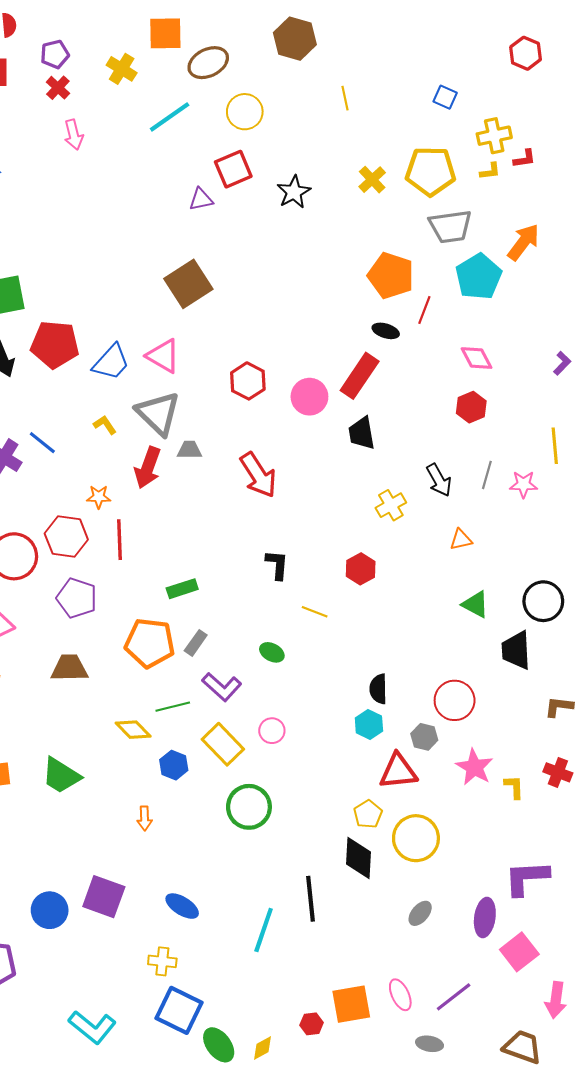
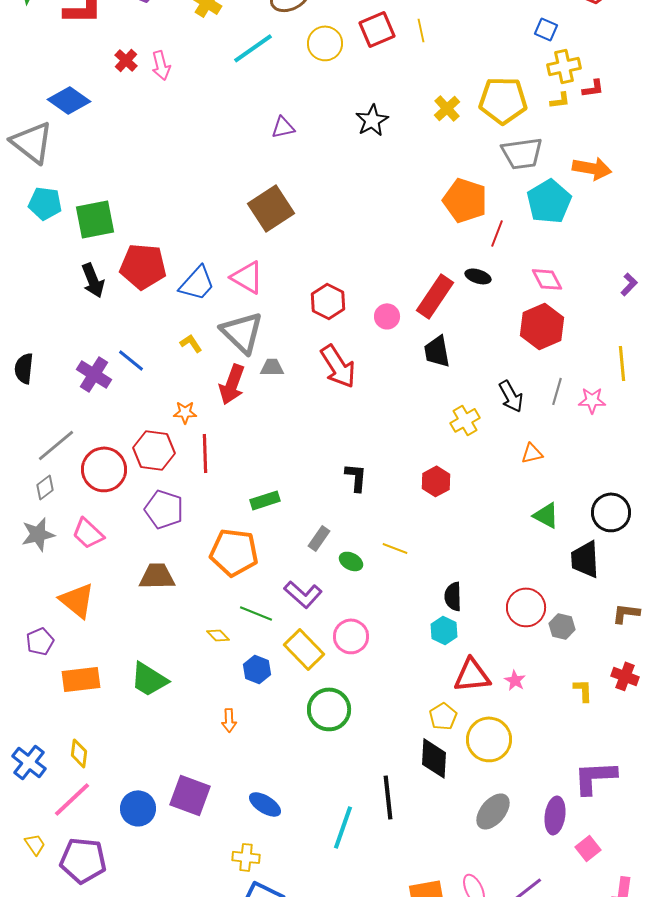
red cross: (58, 88) -> (126, 60), moved
blue square: (445, 97) -> (546, 29), moved
red square: (233, 169) -> (377, 29), moved
orange arrow: (523, 242) -> (592, 168), turned 63
black ellipse: (386, 331) -> (478, 276), moved
pink circle: (309, 397) -> (387, 316), size x0.7
red hexagon: (471, 407) -> (542, 326), size x1.5
red arrow: (258, 475) -> (338, 366), moved
yellow line: (315, 612) -> (395, 548), moved
gray rectangle: (196, 643) -> (319, 538), moved
green line: (173, 707) -> (256, 613), turned 36
yellow diamond: (133, 730) -> (218, 635), size x0.7
pink circle: (272, 731) -> (351, 636), size x1.4
gray hexagon: (424, 737) -> (562, 626), moved
pink star: (474, 767) -> (515, 680), moved, size x0.6
gray ellipse: (420, 913) -> (493, 811), size x1.5
pink square: (519, 952) -> (588, 848), size x0.7

